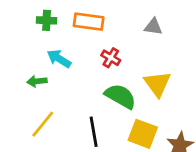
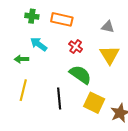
yellow triangle: (157, 84) -> (110, 55), moved
yellow line: (43, 124) -> (23, 90), turned -30

